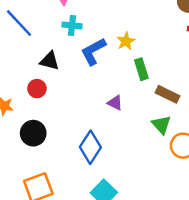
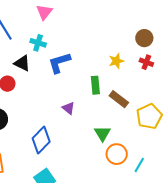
cyan cross: (72, 25) -> (38, 43), moved
yellow star: (126, 41) -> (116, 61), moved
brown rectangle: (167, 94) -> (119, 99), moved

